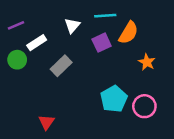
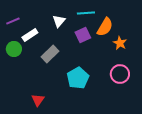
orange star: (147, 62) -> (120, 43), moved
cyan pentagon: (114, 99) -> (78, 78), moved
pink circle: (144, 106) -> (120, 74), moved

